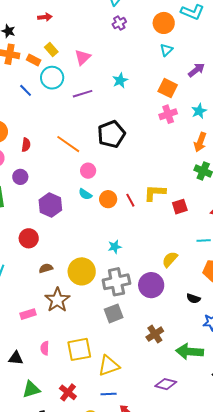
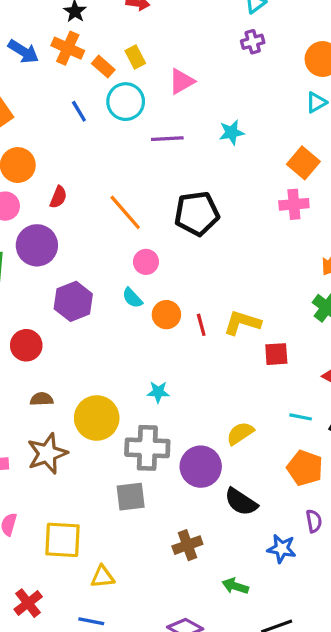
purple circle: (20, 177) -> (37, 245), size x1.6
black semicircle: (193, 299) -> (241, 502), moved, size x1.5
green arrow: (190, 352) -> (235, 586), size x0.6
yellow triangle: (109, 366) -> (103, 577), size x0.7

